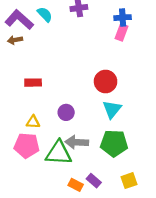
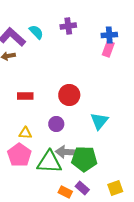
red circle: (106, 81) -> (69, 95), moved
green pentagon: (114, 143) -> (84, 159), moved
pink pentagon: (27, 145) -> (19, 155), turned 30

